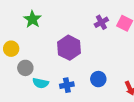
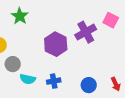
purple cross: (101, 22) -> (86, 32), moved, size x1.5
blue circle: (98, 79) -> (89, 85), moved

